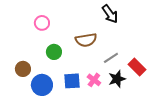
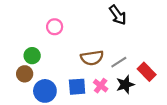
pink circle: (42, 23) -> (55, 27), moved
brown semicircle: (86, 40) -> (92, 58), moved
green circle: (54, 52) -> (32, 56), moved

